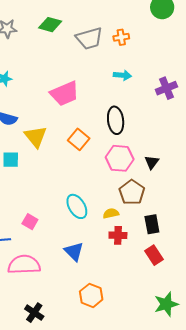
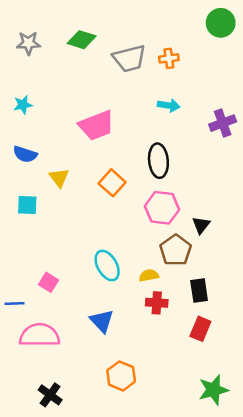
yellow triangle: (36, 137) -> (59, 178), size x0.7
black triangle: (152, 162) -> (201, 225), moved
red rectangle: (154, 255) -> (200, 329), turned 54

